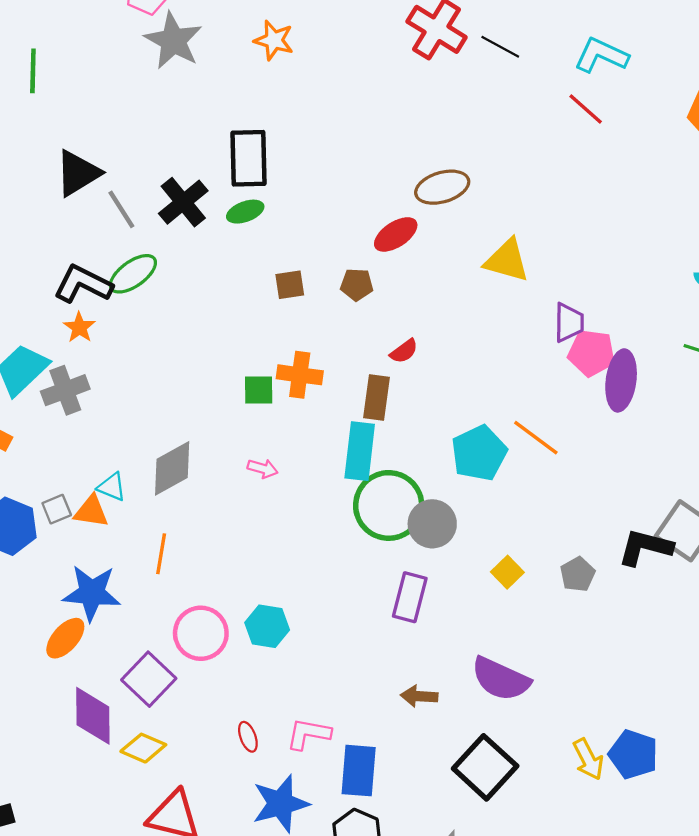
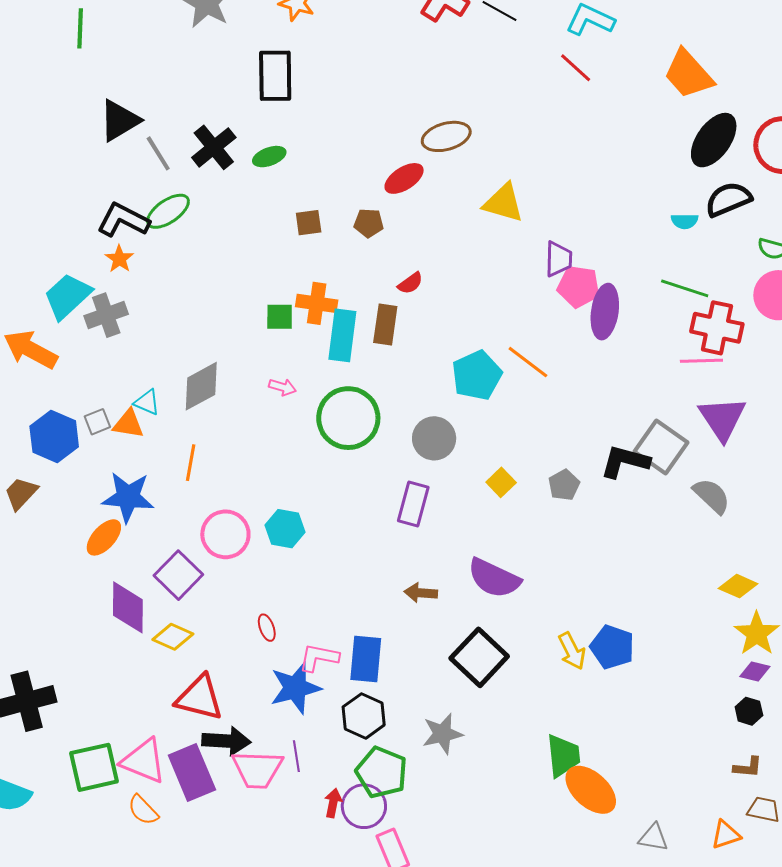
black rectangle: (249, 158) -> (275, 76), moved
cyan rectangle: (360, 451) -> (342, 335), moved
green circle: (389, 505) -> (348, 418), moved
pink L-shape: (308, 734) -> (319, 658), moved

